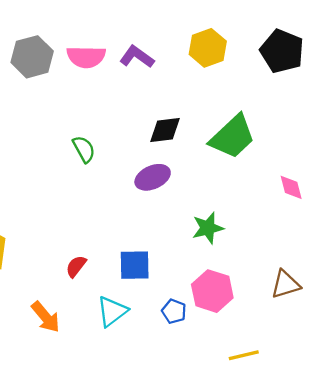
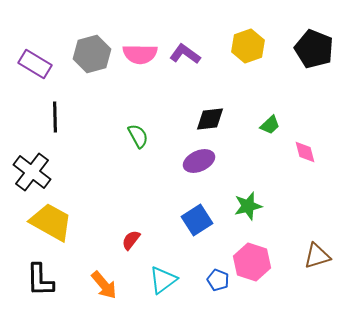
green trapezoid: (233, 137) -> (270, 125), size x0.5
pink diamond: (291, 187) -> (305, 152), moved
blue square: (135, 265) -> (197, 220), moved, turned -32

